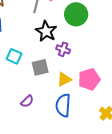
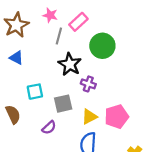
cyan square: (14, 56) -> (35, 92), turned -35
purple semicircle: (27, 101) -> (49, 127), moved

